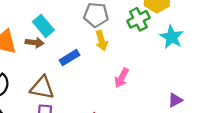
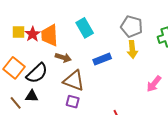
brown arrow: (35, 43) -> (63, 58), moved
pink arrow: (122, 78) -> (154, 84), moved

